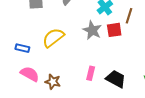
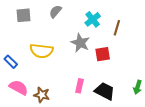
red square: (114, 30) -> (103, 54), moved
yellow semicircle: (53, 38) -> (41, 51), turned -135
blue rectangle: (22, 48) -> (11, 62), turned 32

